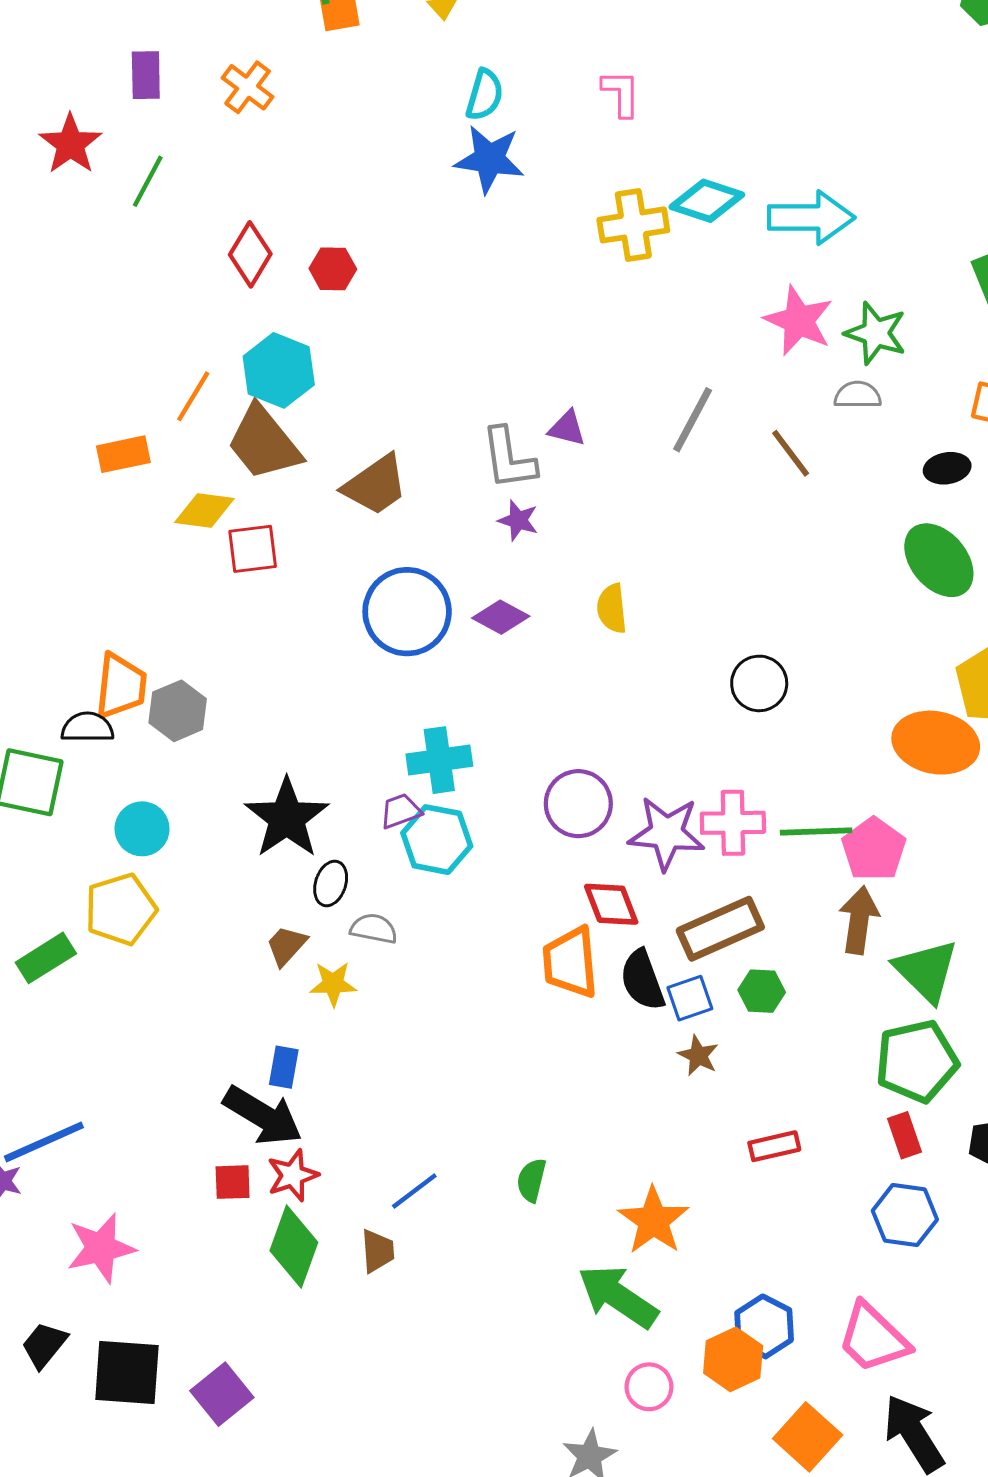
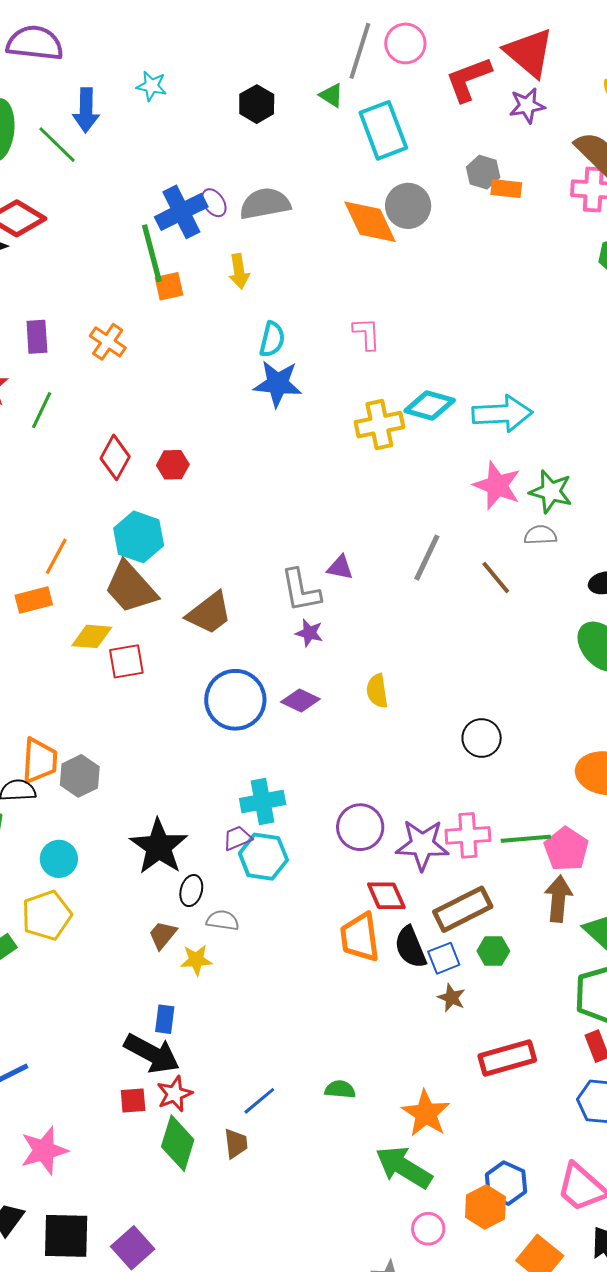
orange line: (193, 396) -> (56, 556), moved
red rectangle: (774, 1146) -> (507, 1058), size x1.6
green semicircle: (531, 1180) -> (340, 1089), turned 84

